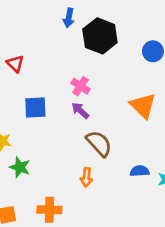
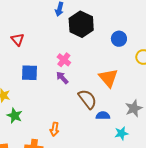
brown semicircle: (99, 143) -> (87, 99), moved
blue semicircle: (140, 171) -> (103, 116), moved
orange arrow: (86, 177) -> (55, 129), moved

